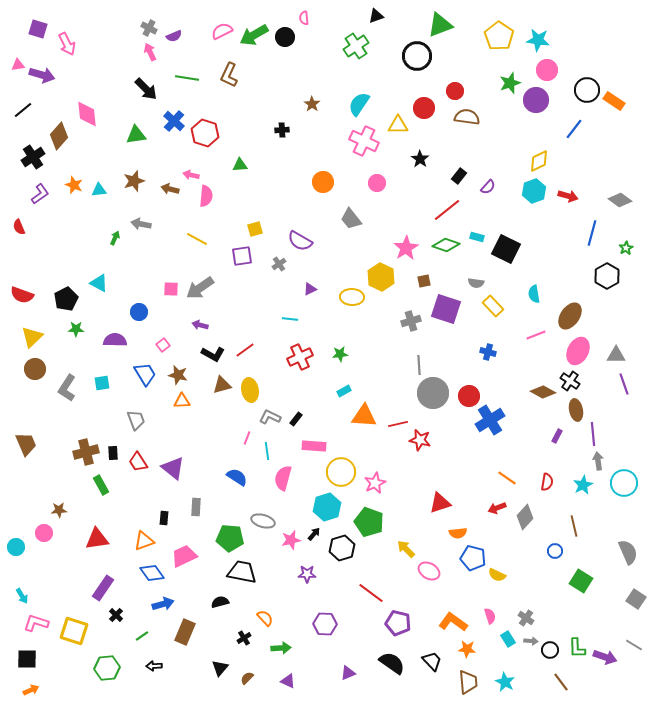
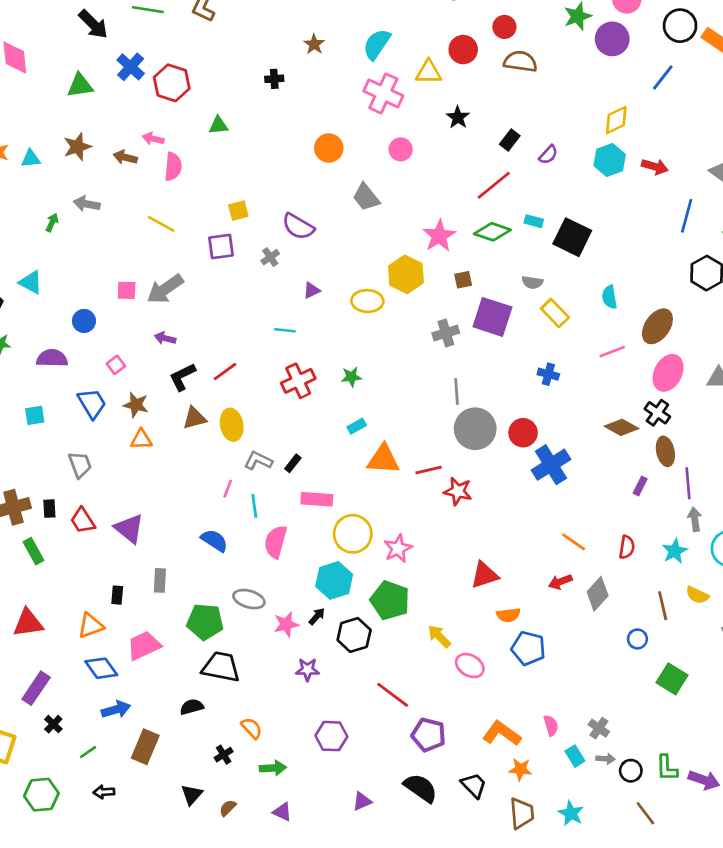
black L-shape: (213, 354) -> (182, 377), turned 125
yellow semicircle: (497, 575) -> (697, 595), moved

